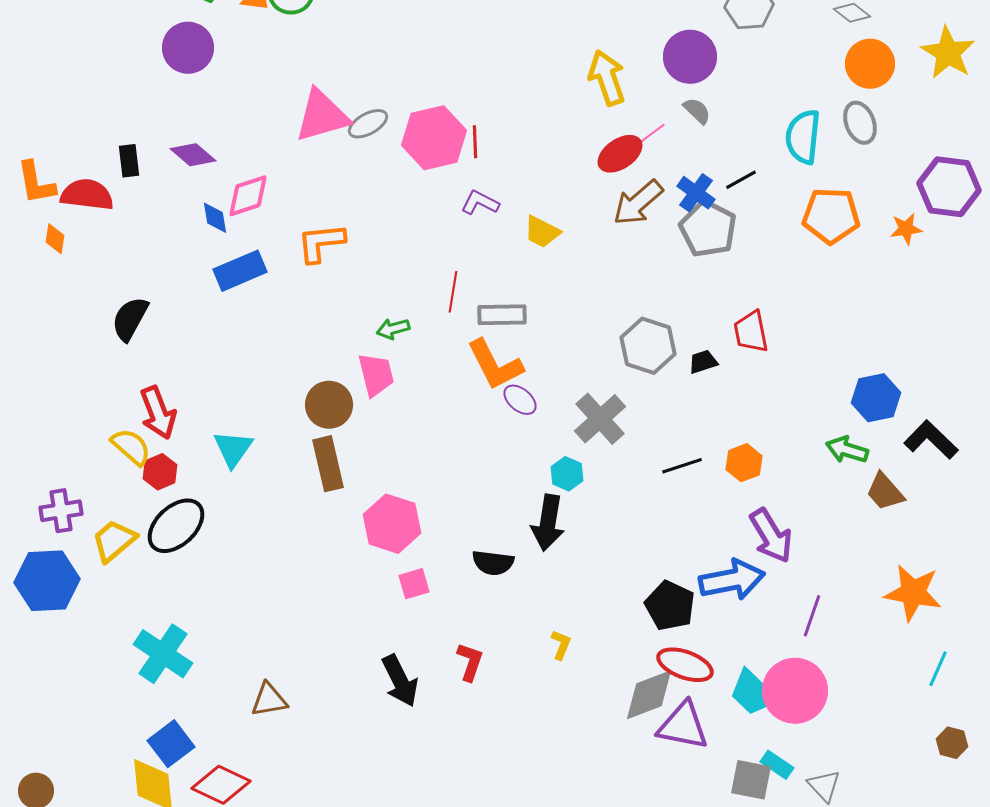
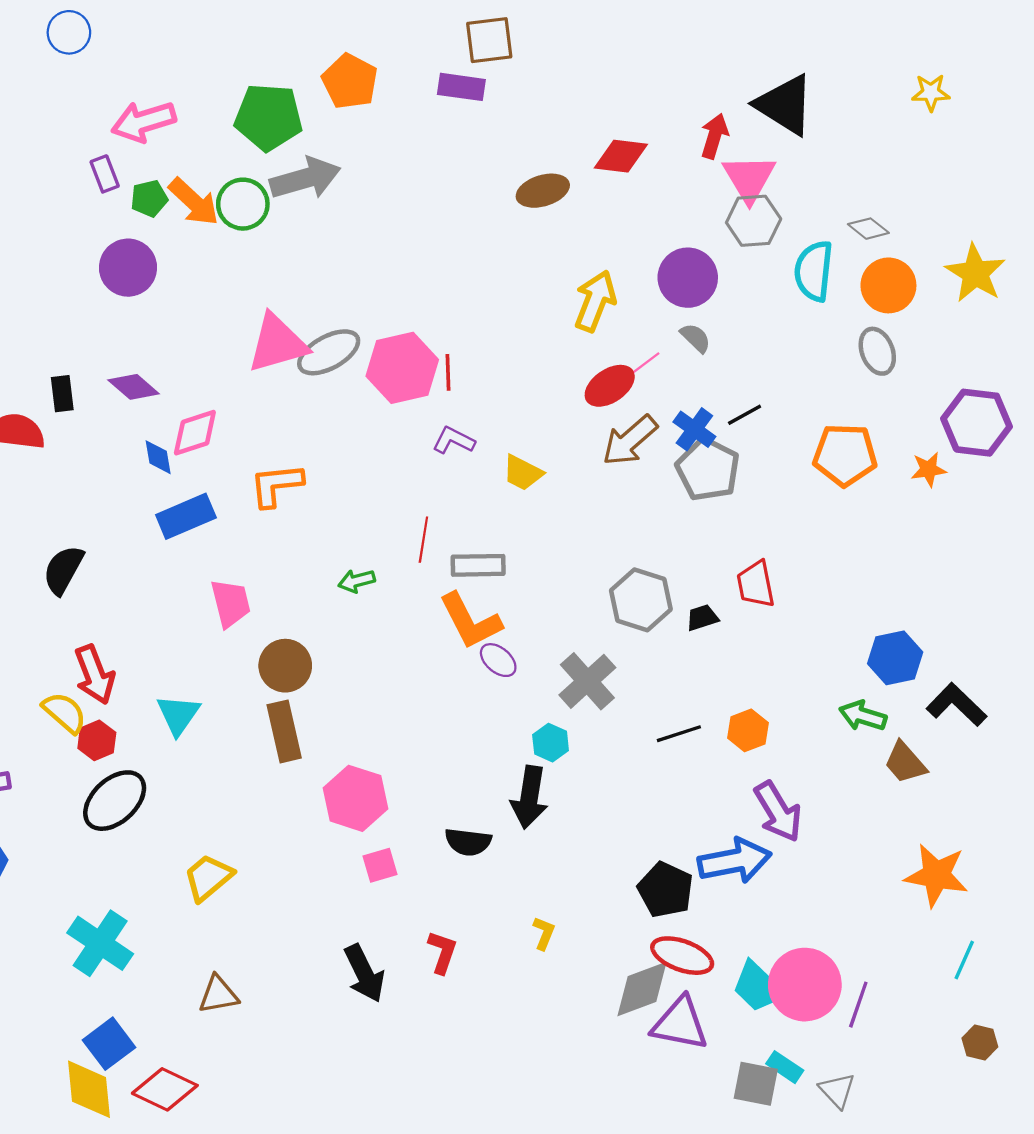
yellow arrow: (607, 78) -> (595, 301), turned 40
gray ellipse: (368, 124) -> (329, 352), size x1.4
cyan semicircle: (803, 137) -> (814, 271), moved
pink trapezoid: (376, 375) -> (231, 603), moved
yellow trapezoid: (114, 541) -> (208, 878), moved
purple line: (812, 616) -> (858, 1005), moved

